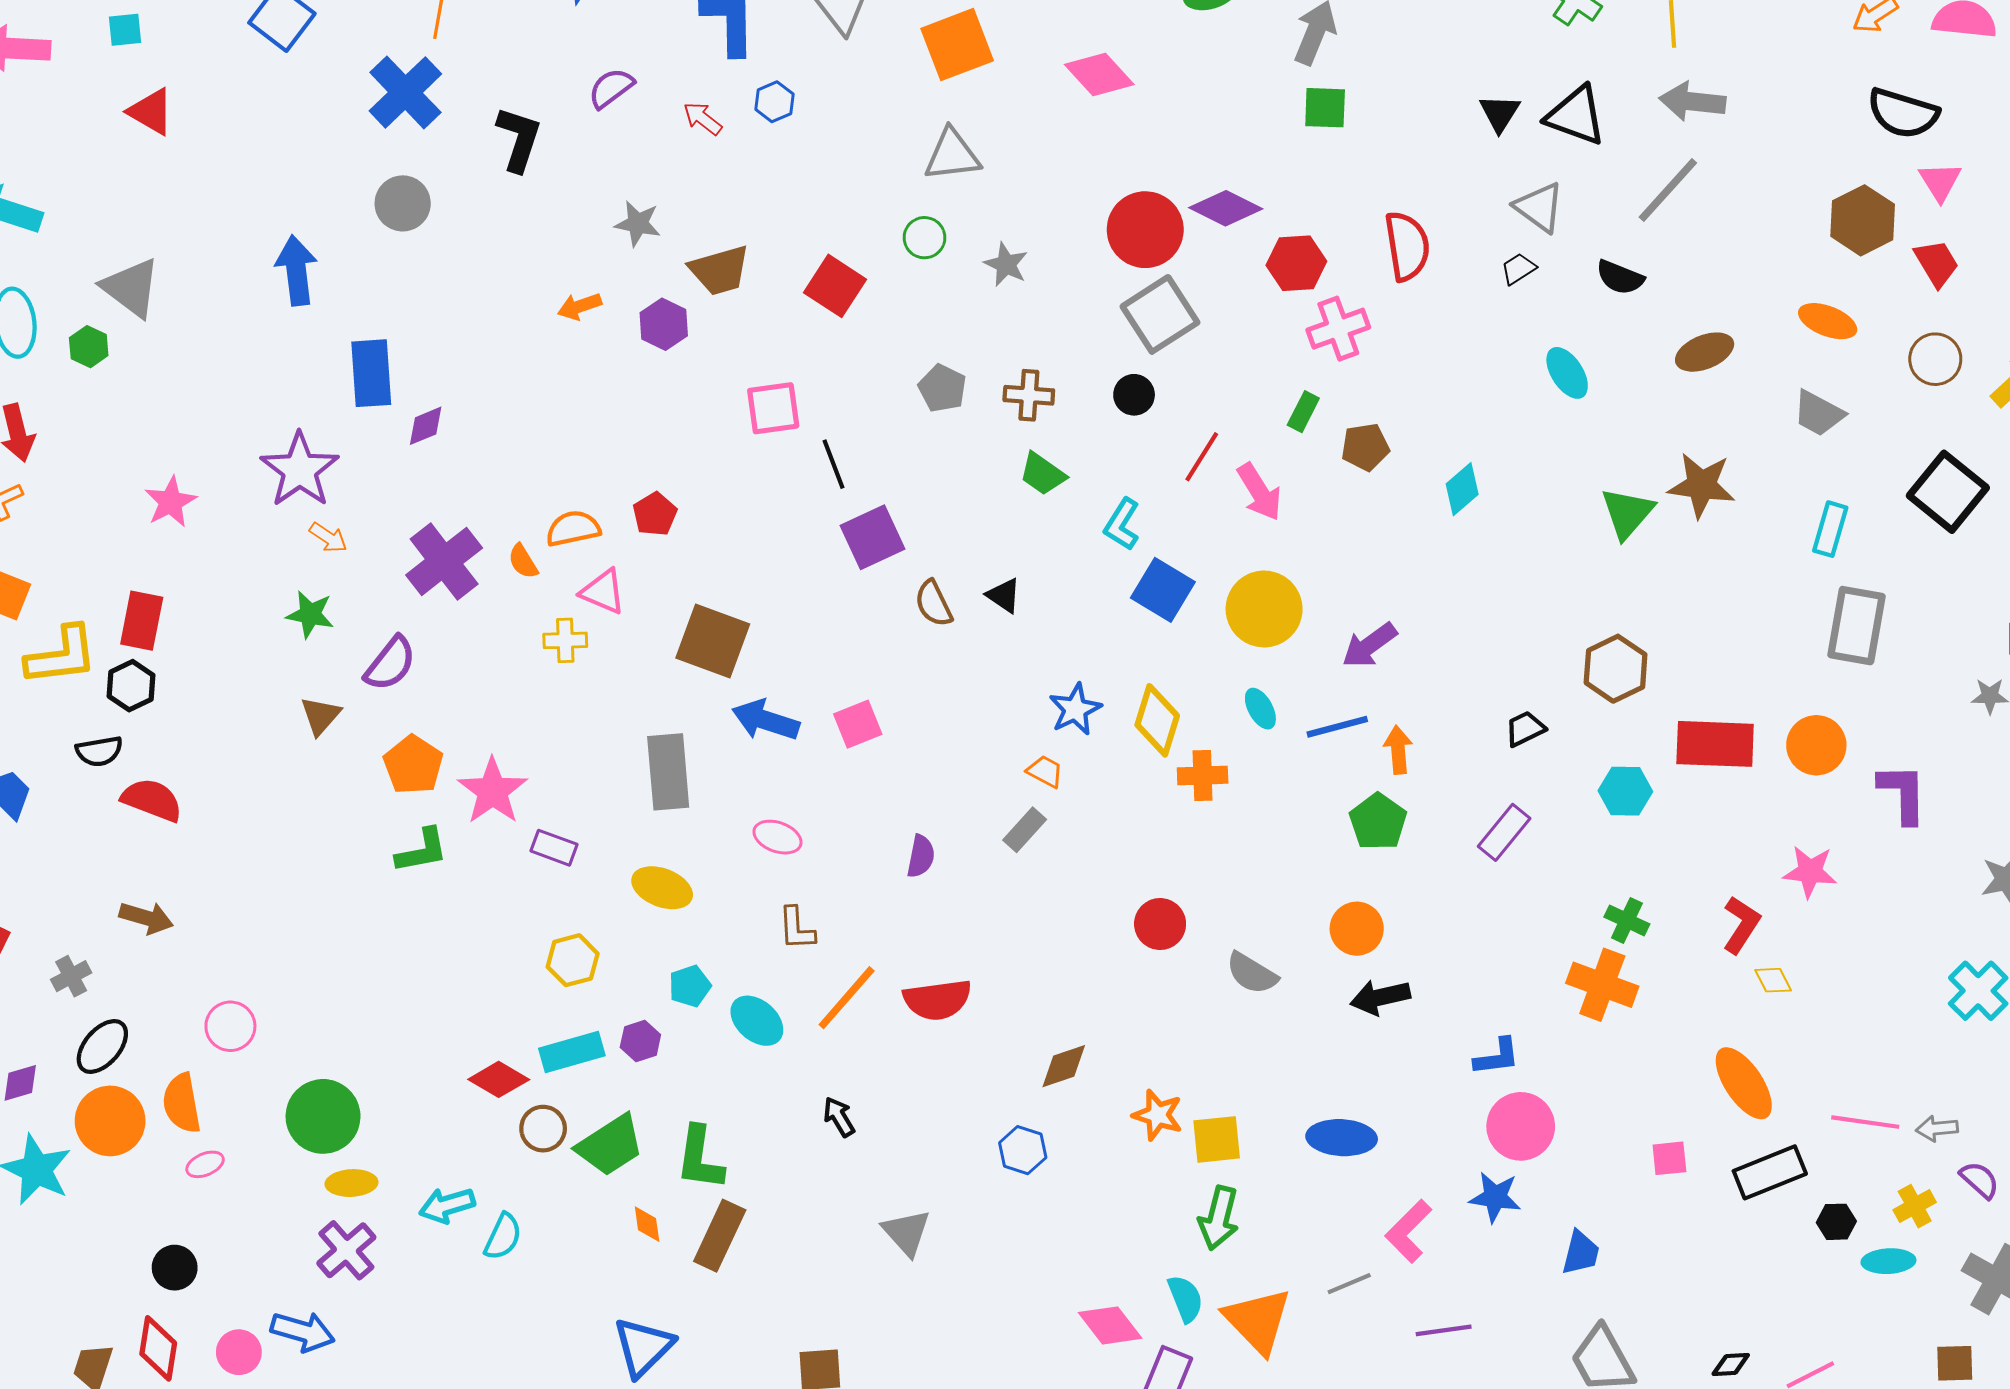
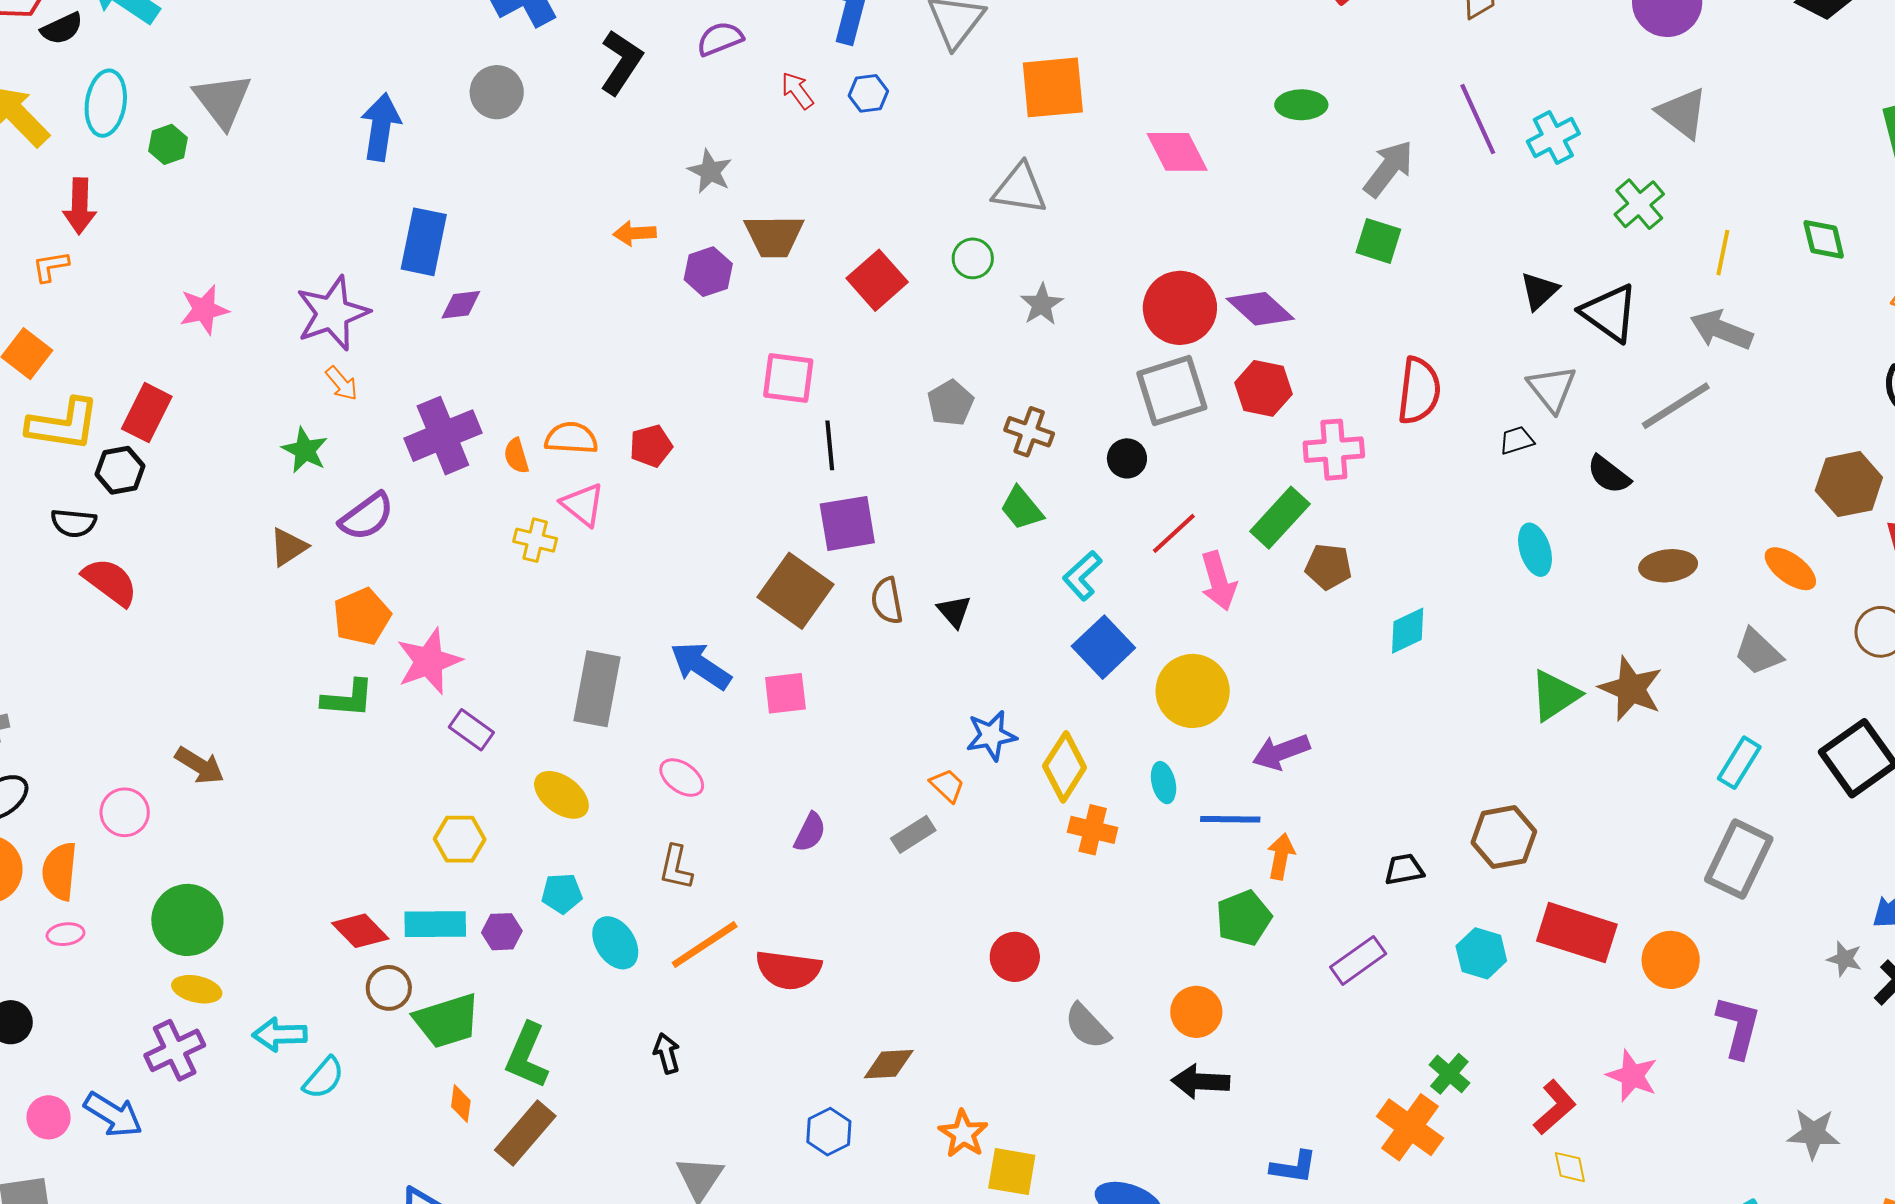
red hexagon: (1296, 263) -> (1263, 388), moved
green rectangle: (1303, 412) -> (1280, 518), size x1.6
brown square: (713, 641) -> (795, 591), moved
brown arrow: (146, 918) -> (200, 765), moved

